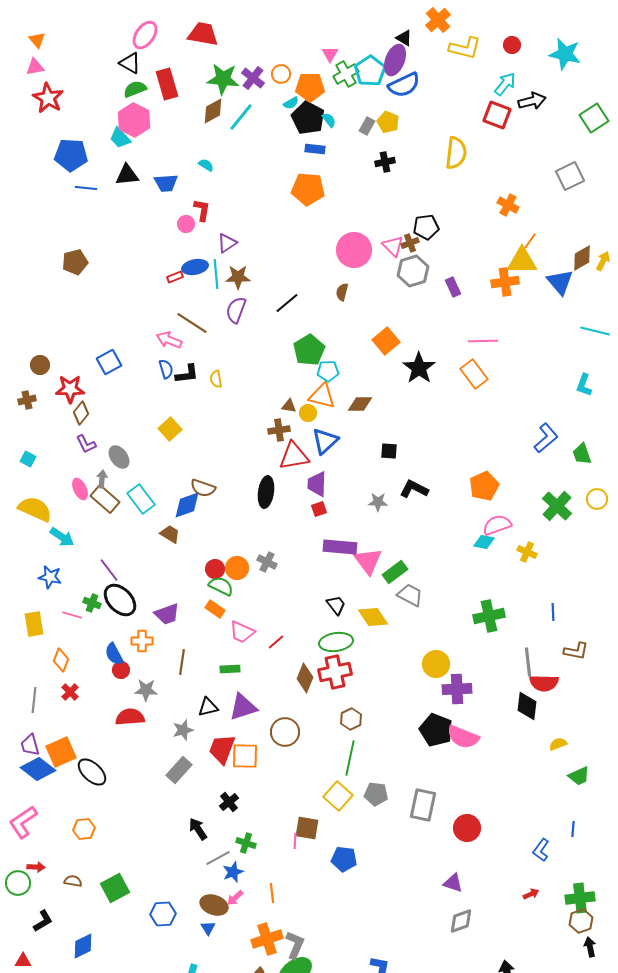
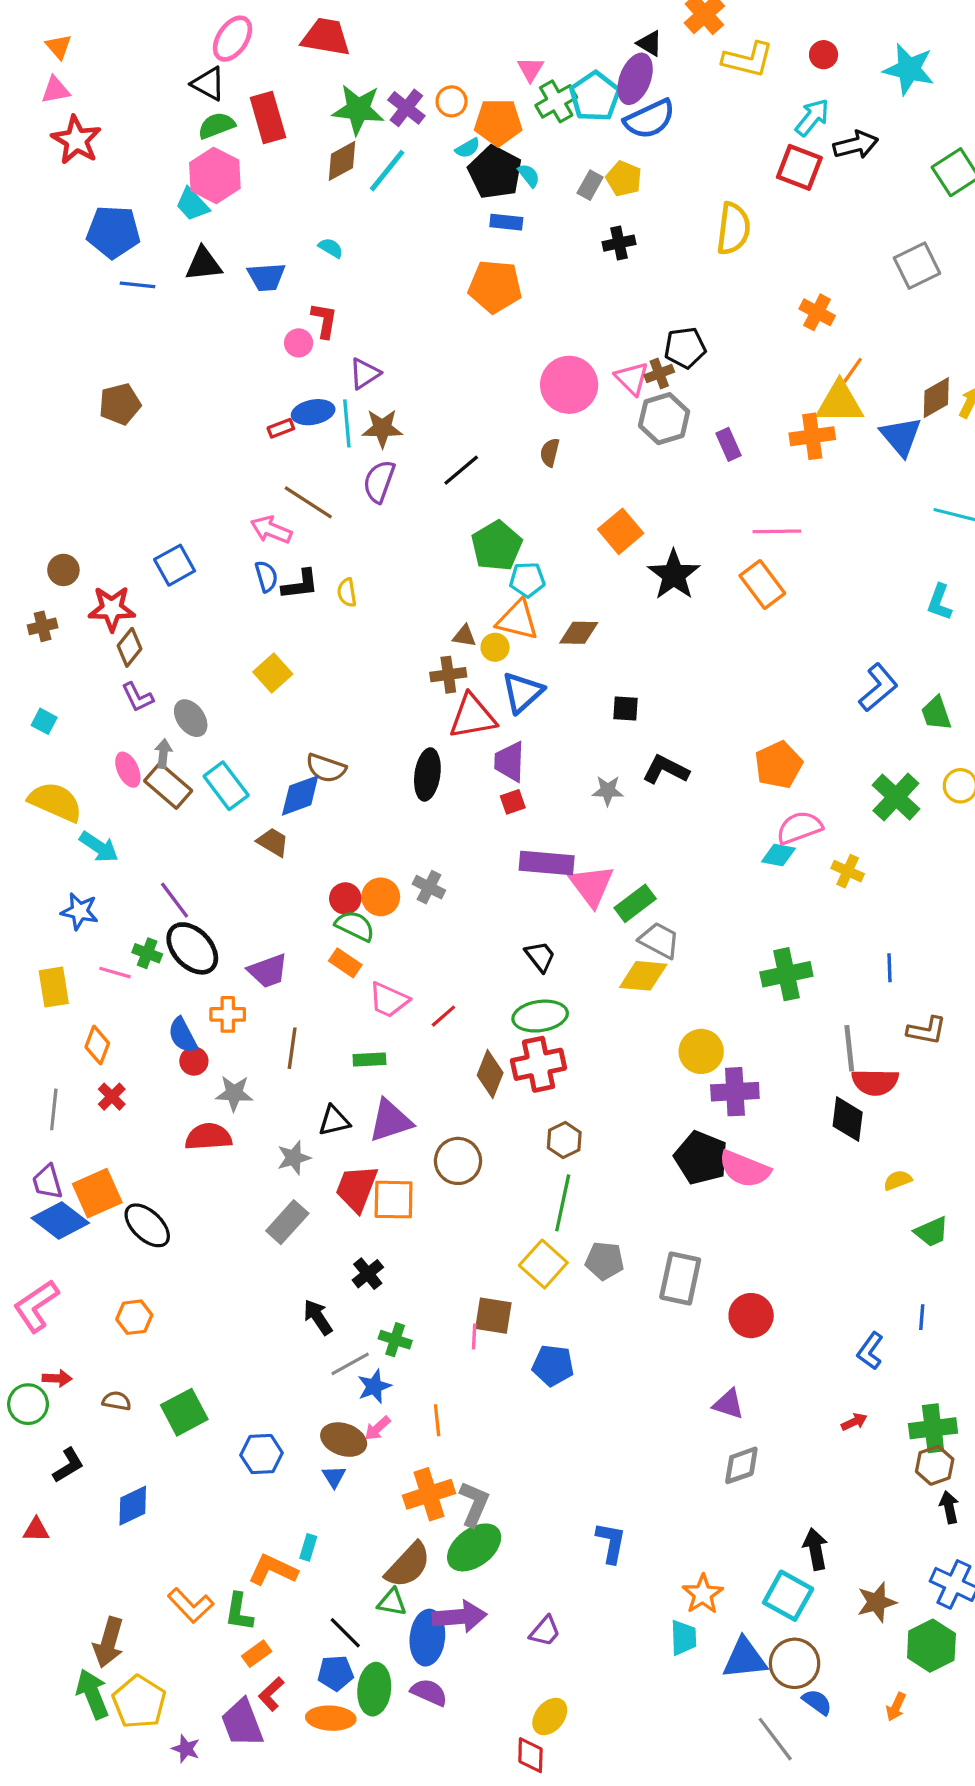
yellow diamond: (373, 617) -> (643, 976), moved, turned -52

